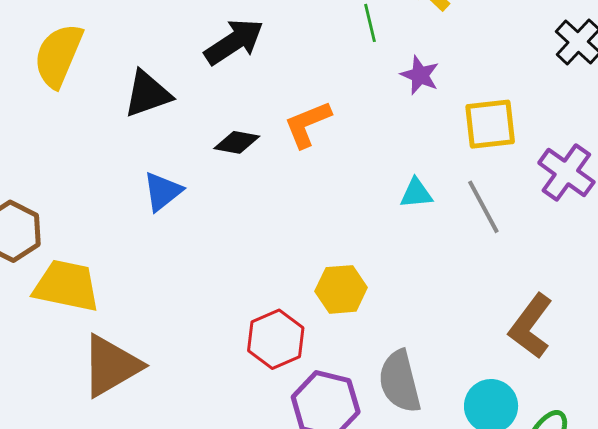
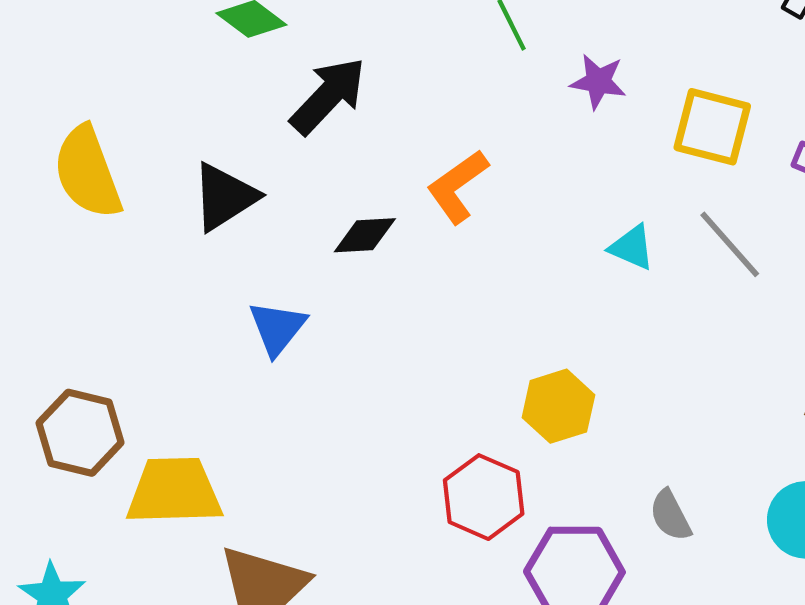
yellow semicircle: (58, 55) -> (87, 172), turned -30
yellow square: (490, 124) -> (712, 127), turned 34
cyan triangle: (416, 193) -> (632, 247), turned 42
gray semicircle: (400, 382) -> (670, 515), size x0.6

